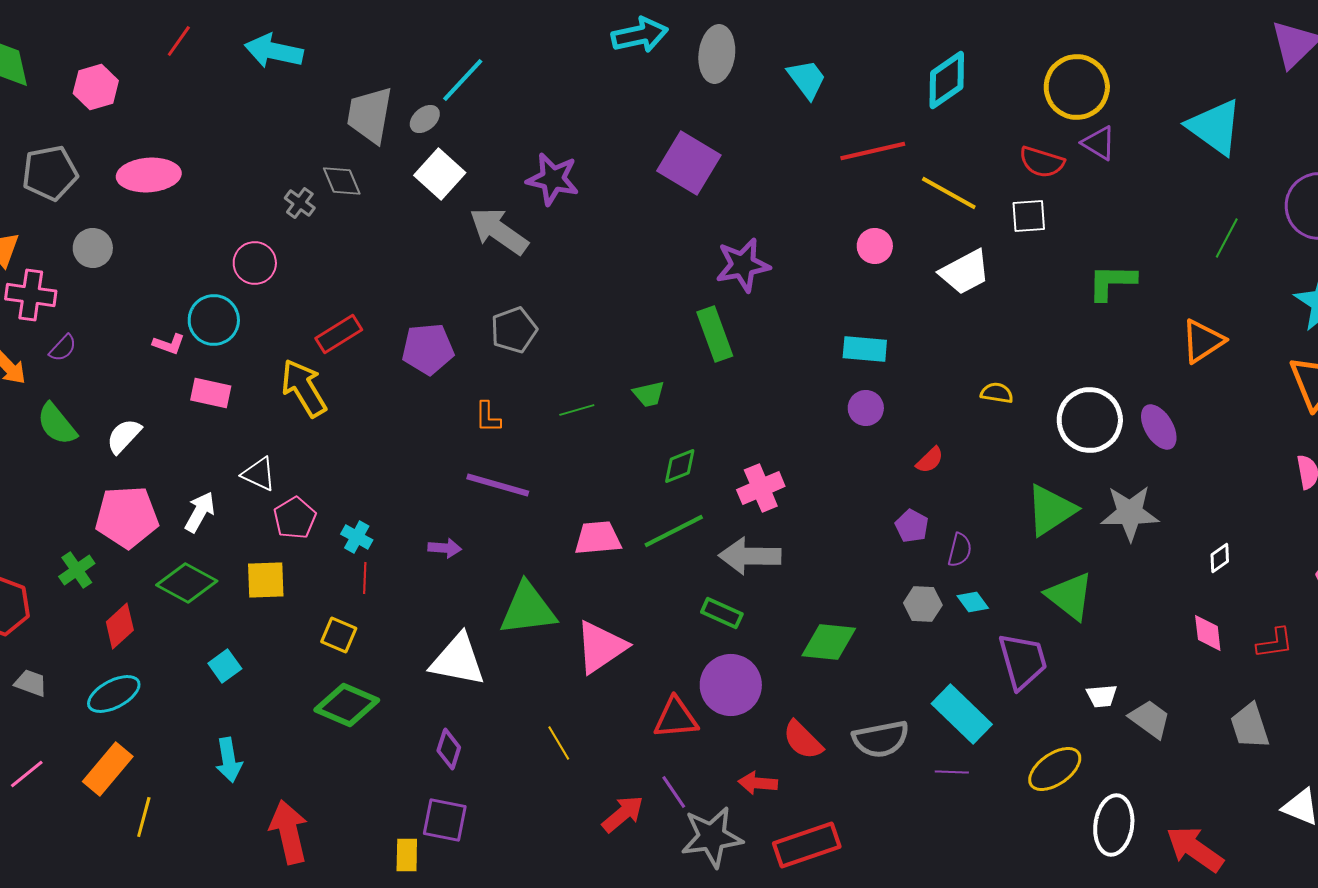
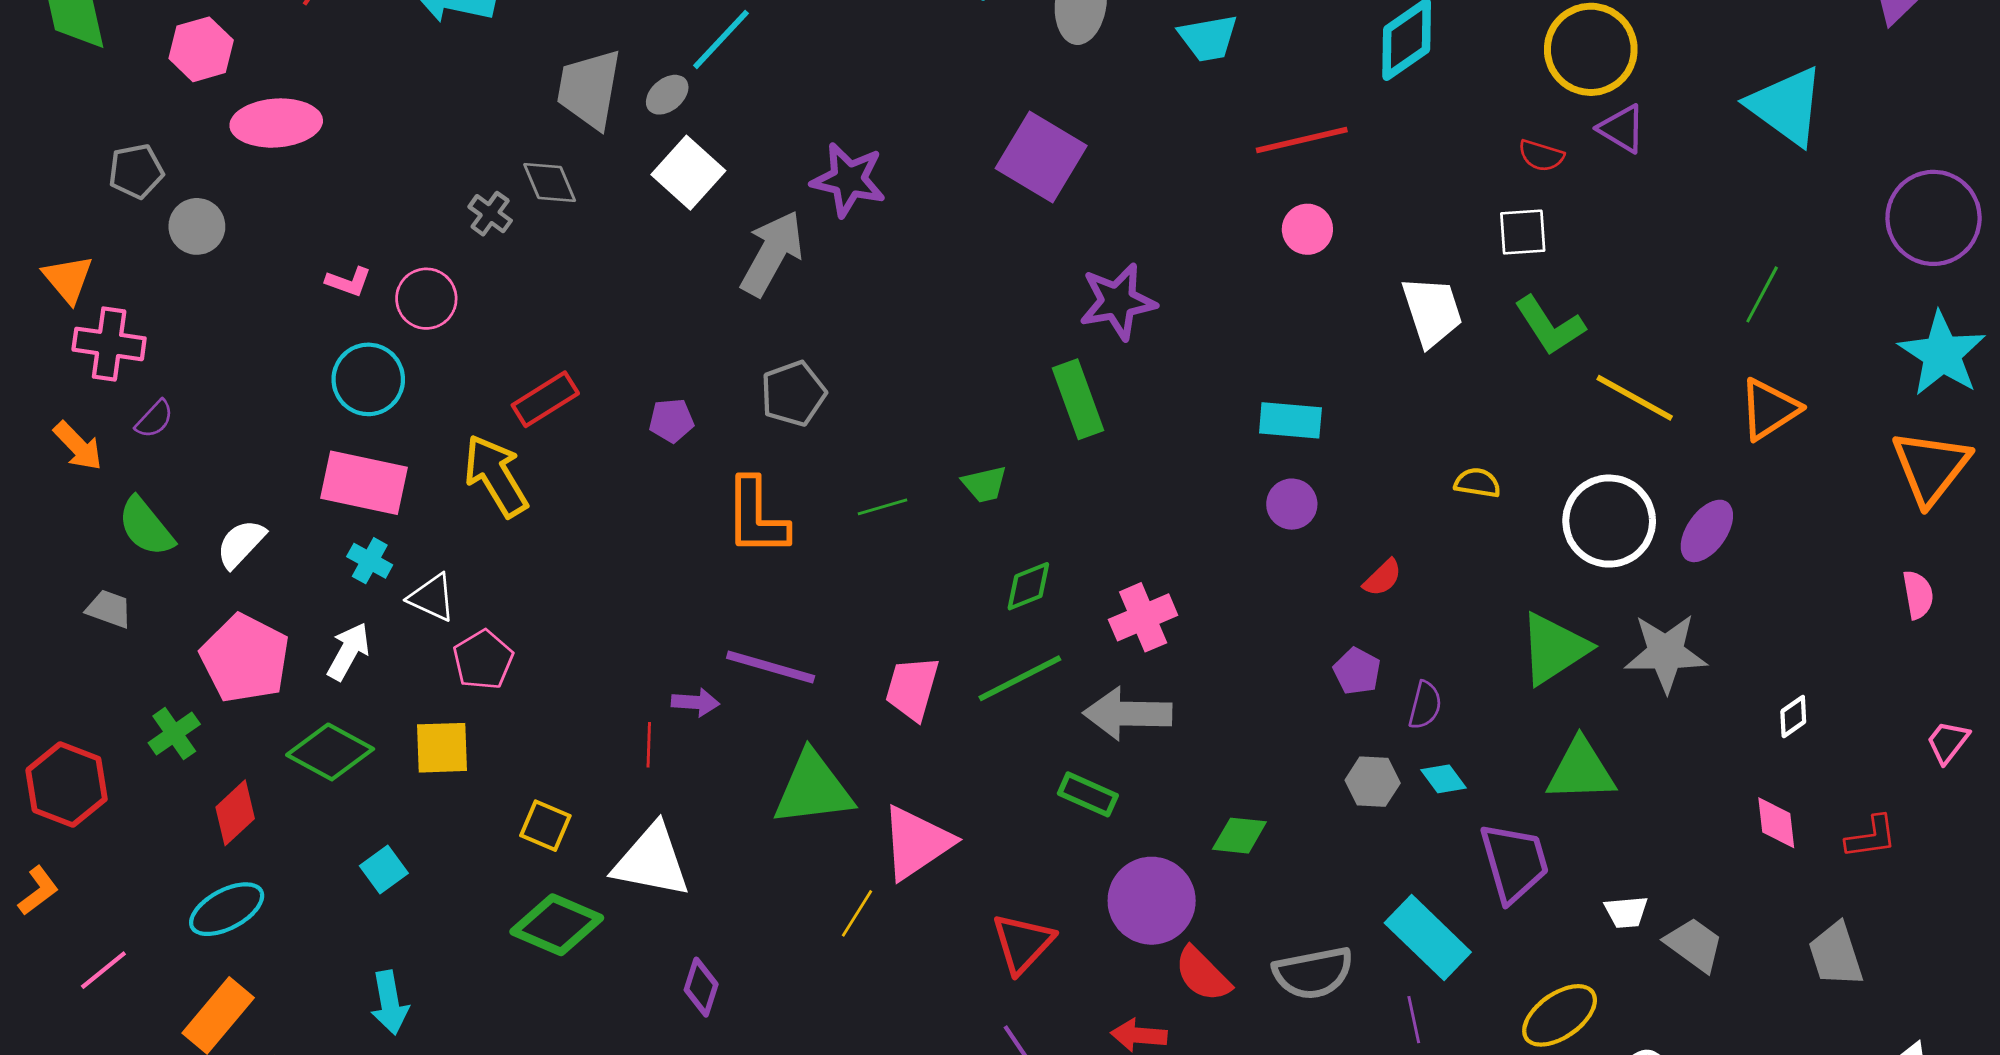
cyan trapezoid: (807, 79) -> (1208, 38), turned 117
red semicircle: (1042, 162) -> (1541, 156), size x0.7
gray pentagon: (50, 173) -> (136, 171), size x0.7
pink ellipse: (149, 175) -> (276, 123), moved
yellow line: (949, 193) -> (1635, 398), moved
gray arrow: (499, 231) -> (772, 253), turned 84
green line: (1227, 238) -> (1762, 294), moved
pink circle: (875, 246) -> (1307, 229), moved
gray circle: (93, 248) -> (197, 226), moved
white trapezoid: (965, 272) -> (1432, 311), turned -80
green L-shape: (1112, 282) -> (1550, 326), moved, turned -124
pink L-shape: (169, 344) -> (348, 282), moved
purple pentagon: (428, 349) -> (671, 420), size x0.6
pink rectangle: (211, 393) -> (364, 483), size x1.5
orange L-shape: (488, 417) -> (756, 517), size x1.8
purple ellipse: (1159, 427) -> (1707, 531), turned 66
purple line: (498, 485) -> (771, 667), moved
pink pentagon: (127, 517) -> (245, 658), turned 30
cyan cross: (357, 537) -> (370, 561), moved
pink trapezoid: (598, 538) -> (912, 688), turned -69
red line: (365, 578) -> (649, 745), moved
green triangle: (1070, 596) -> (1581, 770), turned -40
green diamond: (829, 642) -> (1239, 836), size x0.7
white triangle: (458, 660) -> (652, 861), moved
gray trapezoid: (31, 683) -> (109, 609), moved
purple circle: (731, 685) -> (1152, 901), moved
red triangle: (676, 718) -> (1023, 943), turned -42
yellow line: (559, 743) -> (857, 913), moved, turned 63
purple line: (952, 772) -> (1414, 1020), turned 76
pink line: (27, 774) -> (103, 970), moved

